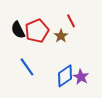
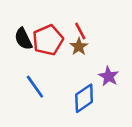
red line: (71, 21) -> (80, 31), moved
purple star: (81, 77) -> (109, 76), moved

